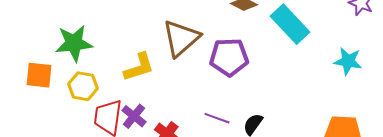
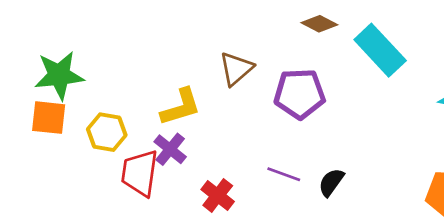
brown triangle: (181, 38) -> (236, 69), size x0.7
green star: (74, 43) -> (59, 75), moved
purple cross: (134, 116) -> (170, 149), moved

